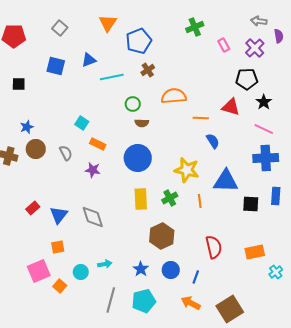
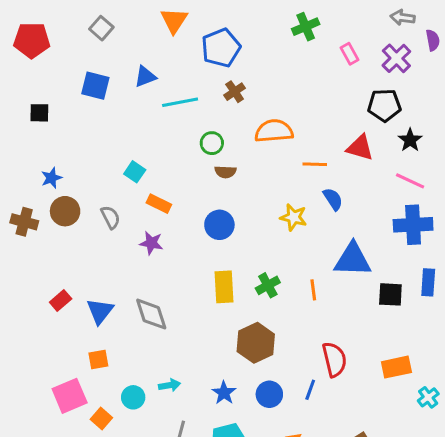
blue circle: (138, 158) -> (219, 225), size x0.7
yellow star: (187, 170) -> (294, 217), moved, size x0.7
blue line: (196, 277) -> (310, 390), moved

